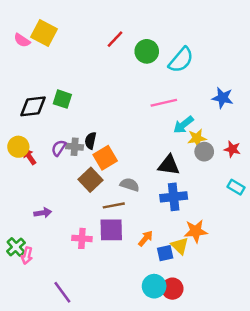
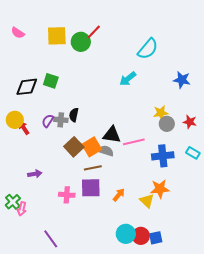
yellow square: (44, 33) -> (57, 36), moved, turned -30
green circle: (147, 51) -> (81, 42), moved
pink line: (164, 103) -> (134, 142), moved
cyan arrow: (183, 125) -> (128, 79), moved
orange square: (105, 158) -> (92, 147), moved
black triangle: (169, 165) -> (112, 135), moved
blue cross: (174, 197) -> (163, 156), moved
blue square: (165, 253) -> (156, 238), moved

